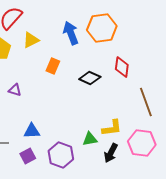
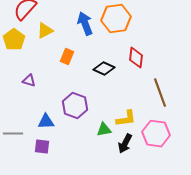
purple hexagon: (61, 155) -> (75, 106), moved
purple square: (28, 156) -> (42, 147), turned 35

